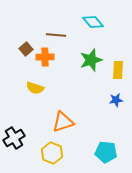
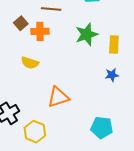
yellow hexagon: (52, 153) -> (35, 132), moved

